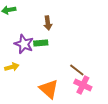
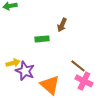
brown arrow: (48, 23) -> (62, 25), moved, turned 32
purple star: (24, 44) -> (25, 71), moved

